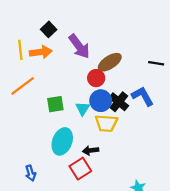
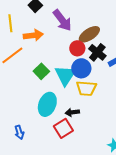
orange arrow: (41, 52) -> (33, 35), moved
black cross: (119, 102) -> (97, 52), moved
green square: (55, 104) -> (41, 71), turned -35
cyan triangle: (83, 109) -> (65, 75), size x1.6

